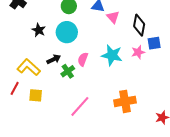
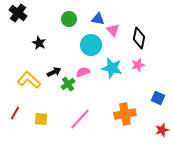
cyan circle: (67, 32) -> (91, 45), moved
blue square: (154, 43) -> (158, 98), moved, turned 32
pink semicircle: (83, 59) -> (83, 72), turned 48
red line: (15, 88) -> (15, 113), moved
yellow square: (36, 95) -> (41, 119), moved

